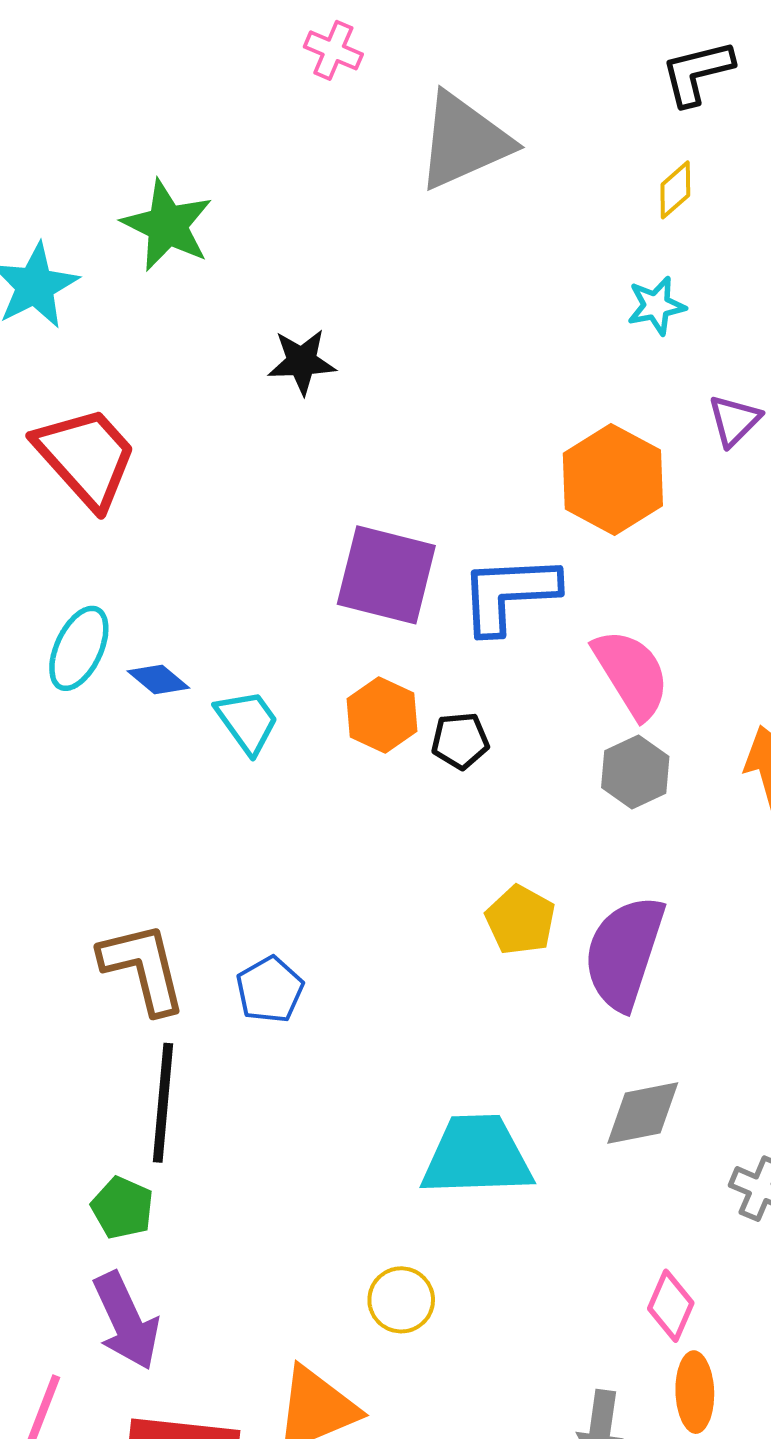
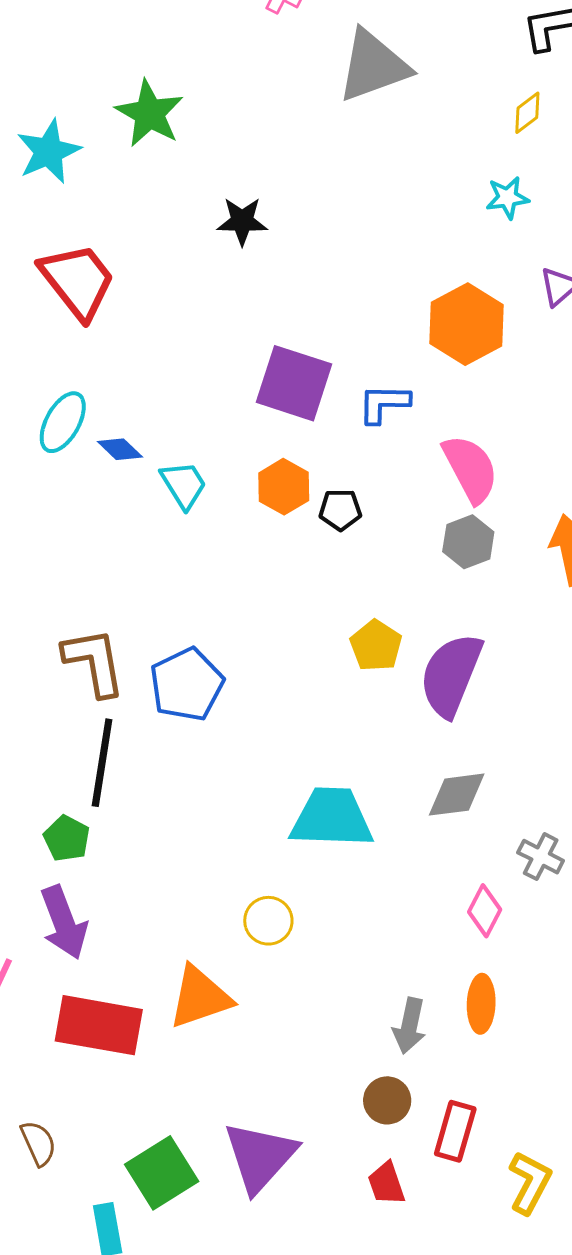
blue L-shape: (509, 594) -> (384, 404), size x0.7
blue pentagon: (270, 990) -> (187, 684), size x1.5
pink diamond: (671, 1306) -> (485, 911), moved

